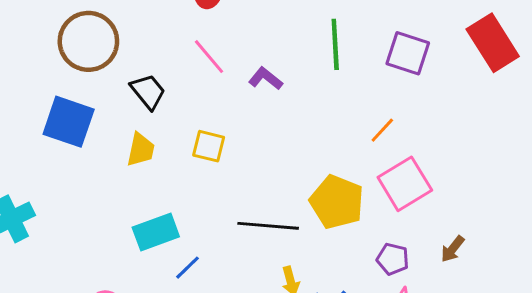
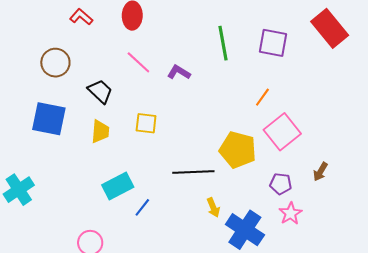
brown circle: (88, 41) -> (55, 63), size x0.7

